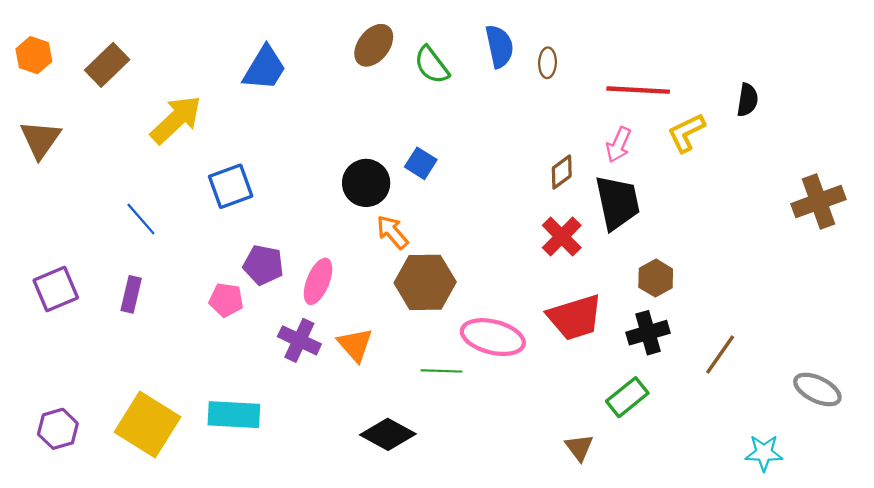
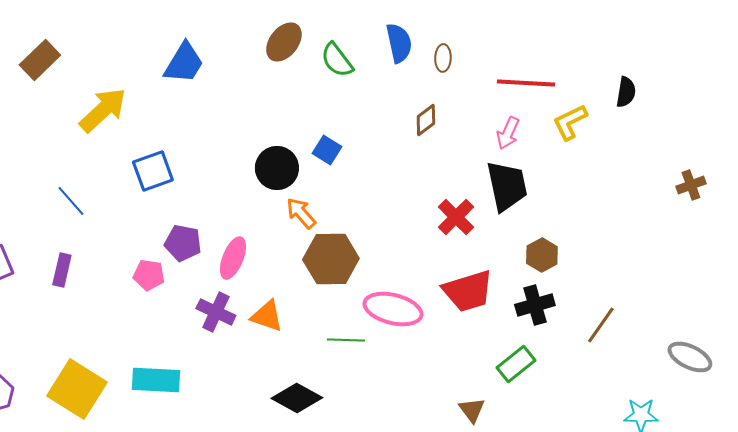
brown diamond: (562, 172) -> (426, 120), moved
brown cross: (819, 202) -> (691, 185), size x0.6
orange triangle: (355, 345) -> (267, 316), turned -30

